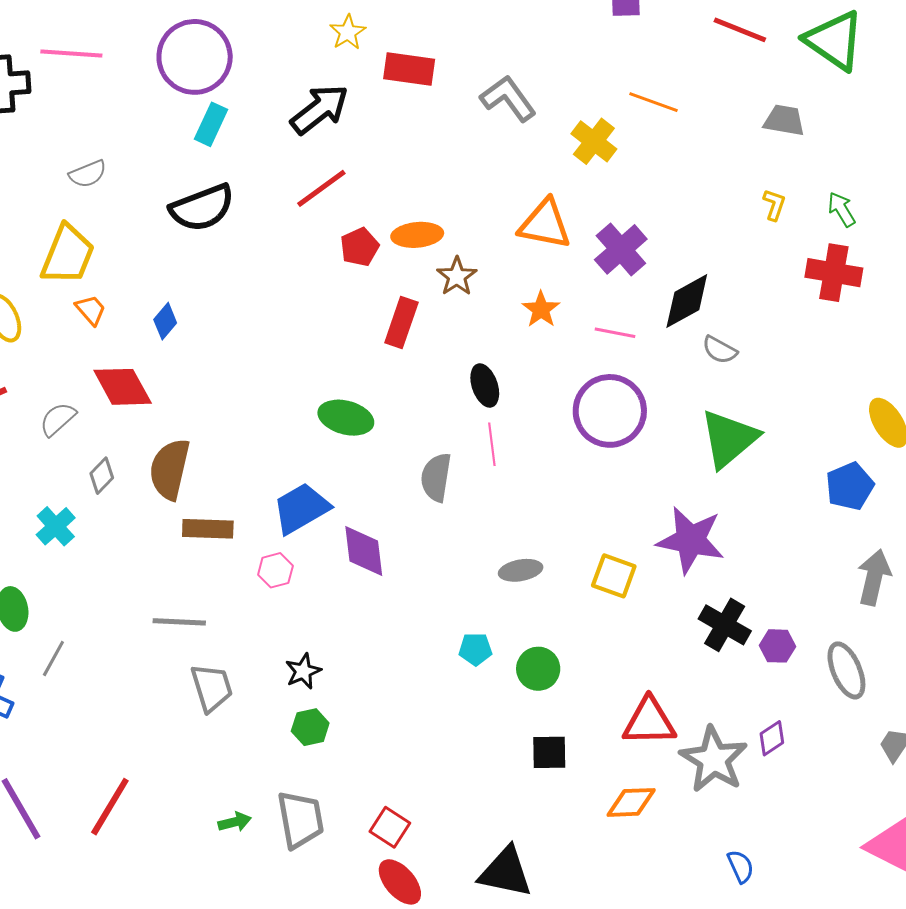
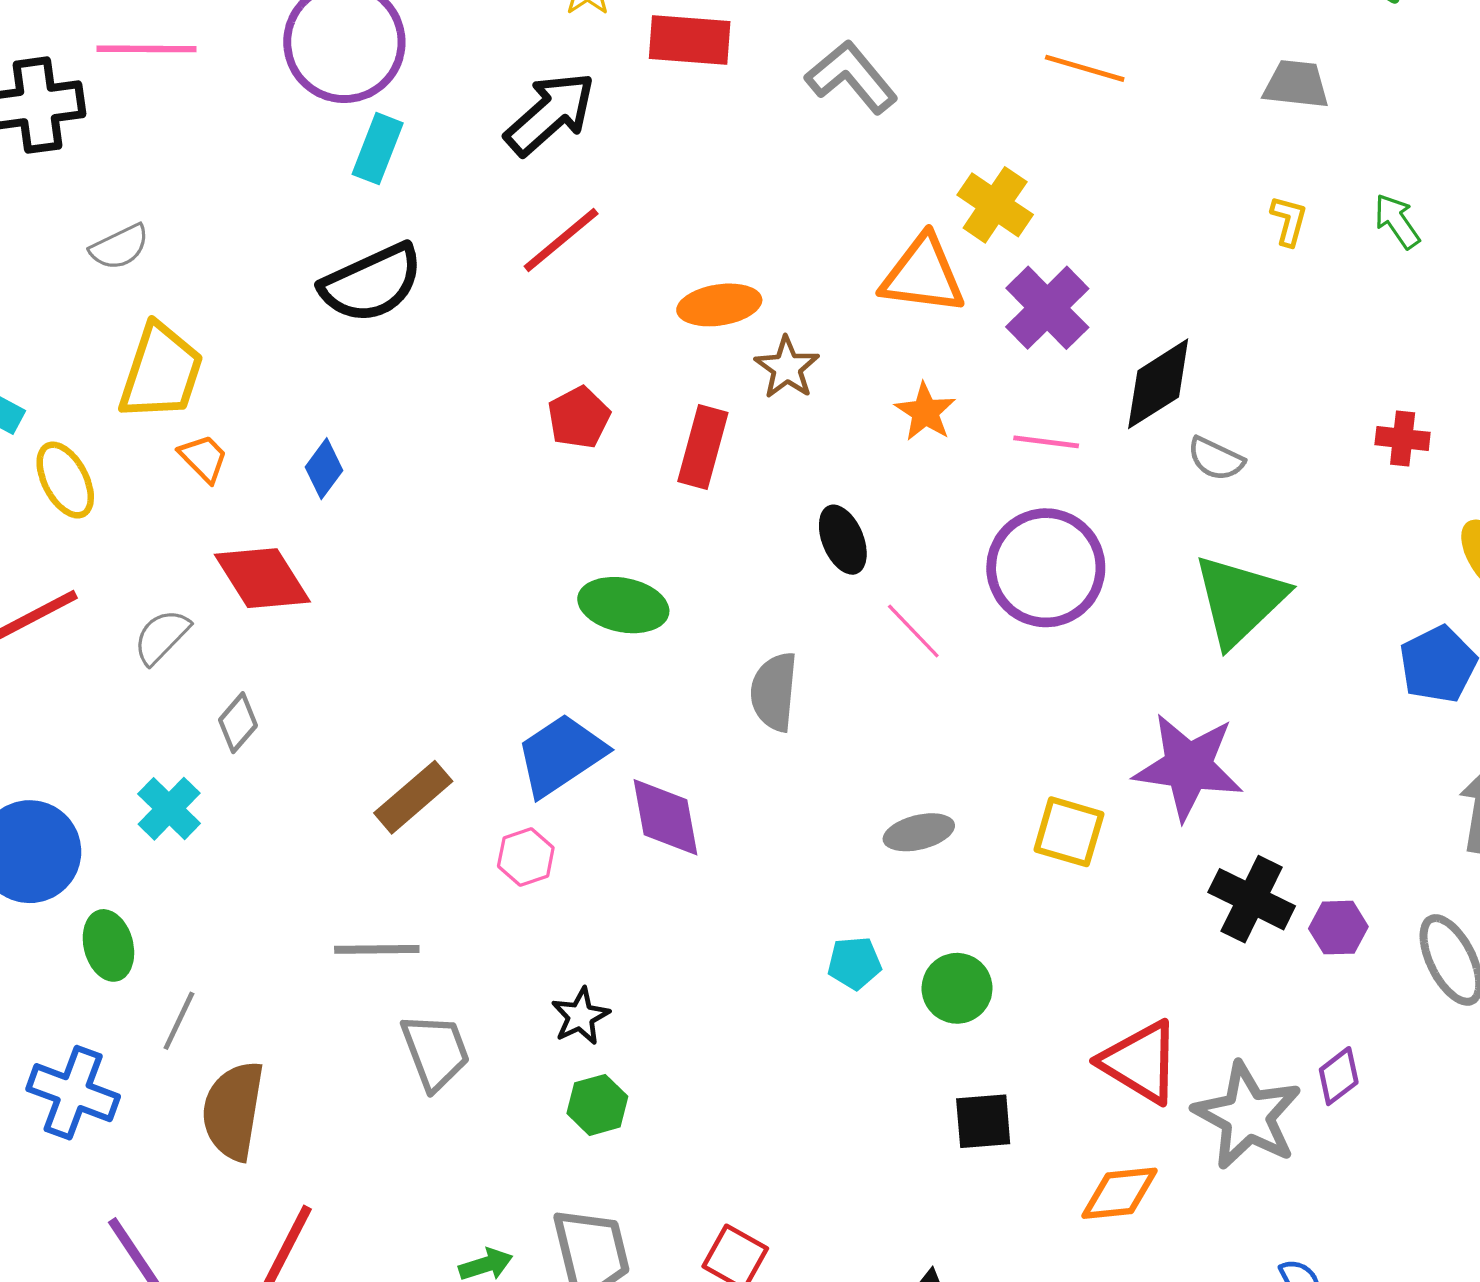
yellow cross: (594, 141) -> (995, 205), moved
gray semicircle: (88, 174) -> (119, 247), moved
red pentagon: (360, 247) -> (579, 417), moved
red cross: (834, 273) -> (1403, 439), moved, size x0.6
pink line: (492, 444) -> (913, 631), moved, turned -33
brown semicircle: (170, 469) -> (233, 1111), moved
brown rectangle: (208, 529) -> (413, 797), turned -39
red triangle: (649, 722) -> (1140, 1062), turned 36

